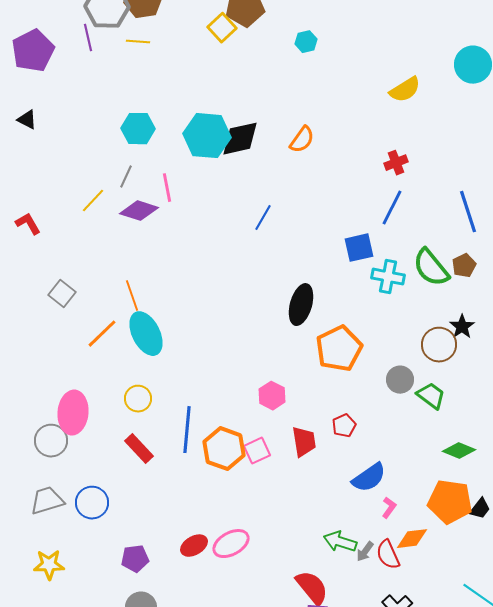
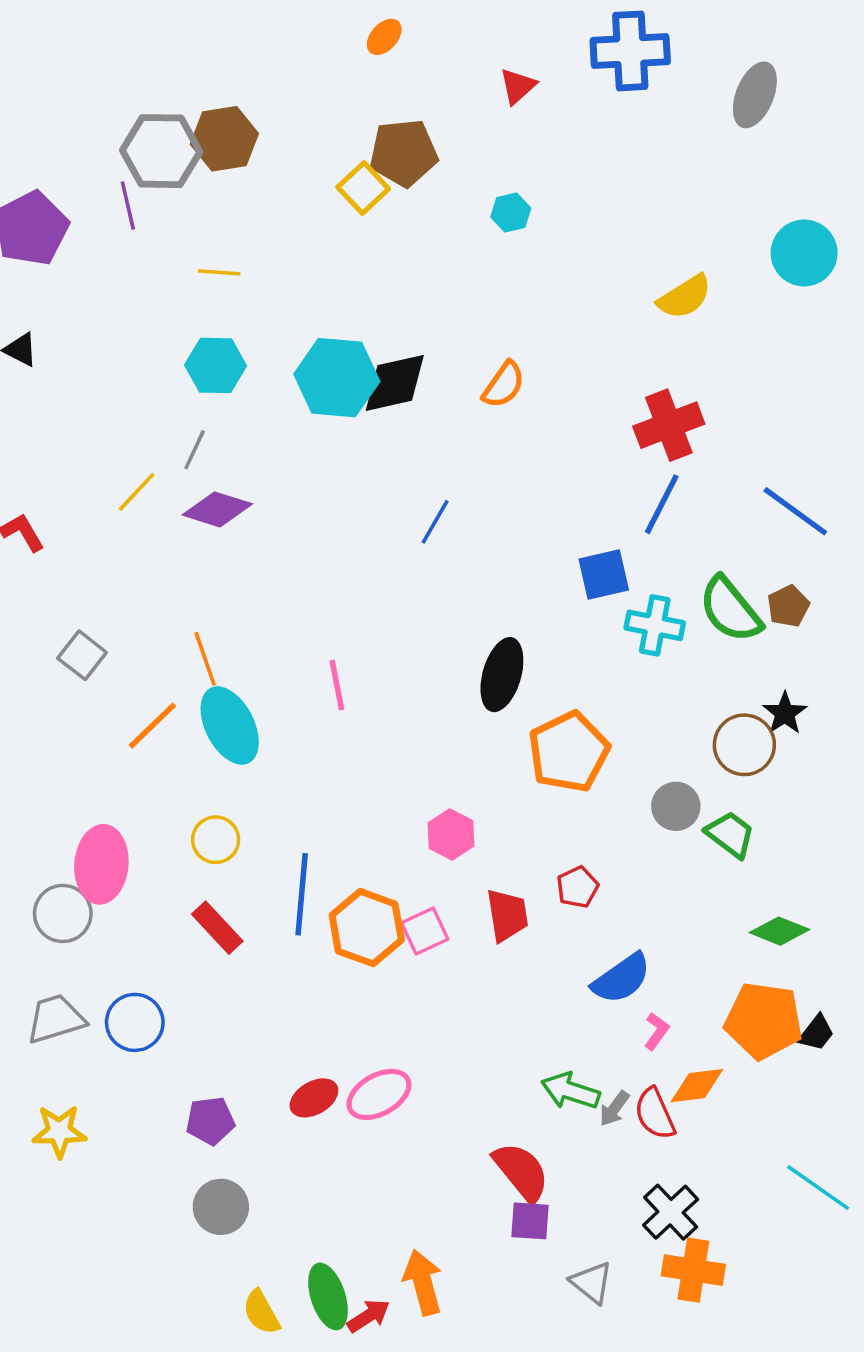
yellow line: (138, 42) -> (219, 272), moved
red cross: (396, 163) -> (669, 425), size x1.6
pink line: (167, 188) -> (337, 685), moved
blue line: (468, 212) -> (795, 511), turned -36

